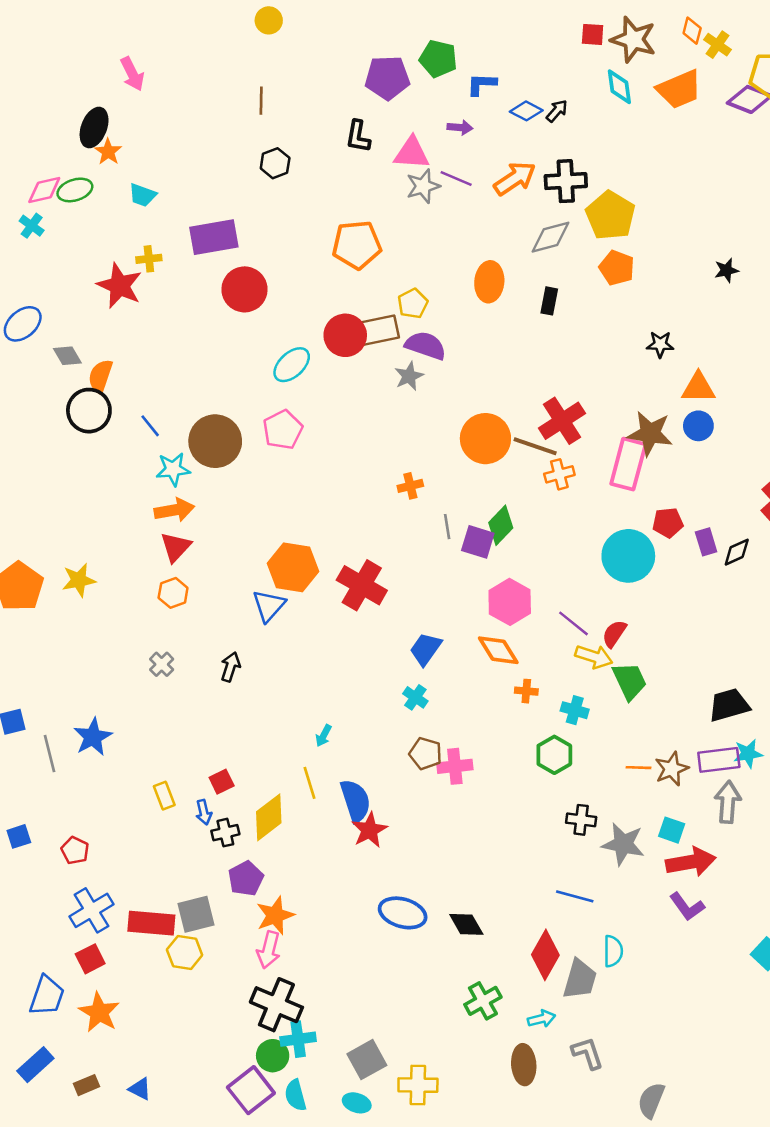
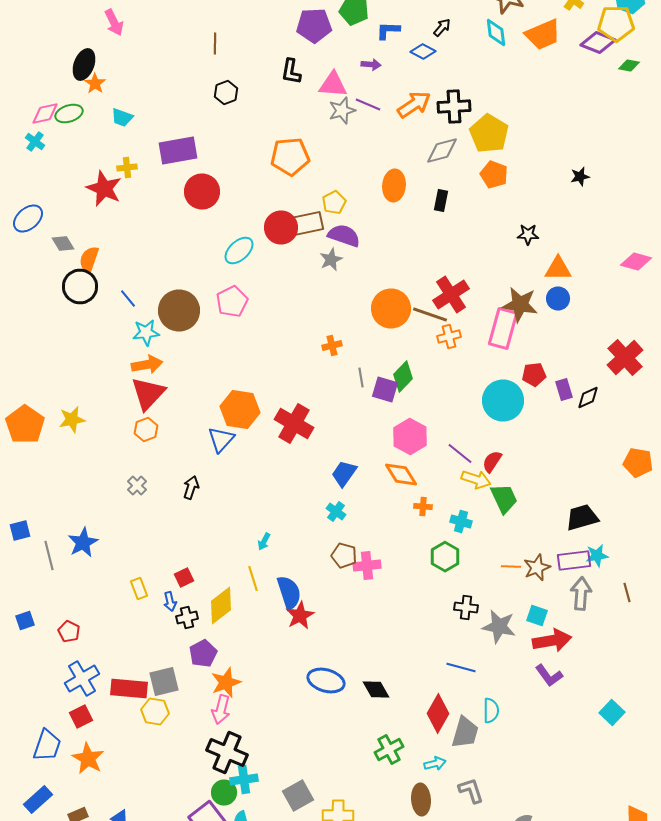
black arrow: (557, 111) -> (442, 28), moved
red triangle: (176, 547) -> (148, 394), size x1.4

